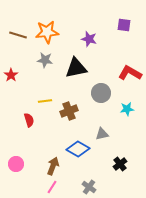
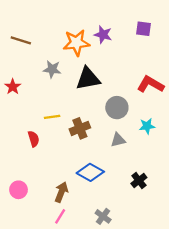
orange star: (47, 32) -> (76, 43), moved
purple star: (89, 39) -> (103, 35), moved
gray triangle: (102, 134) -> (118, 140), moved
black cross: (120, 164) -> (139, 181), moved

